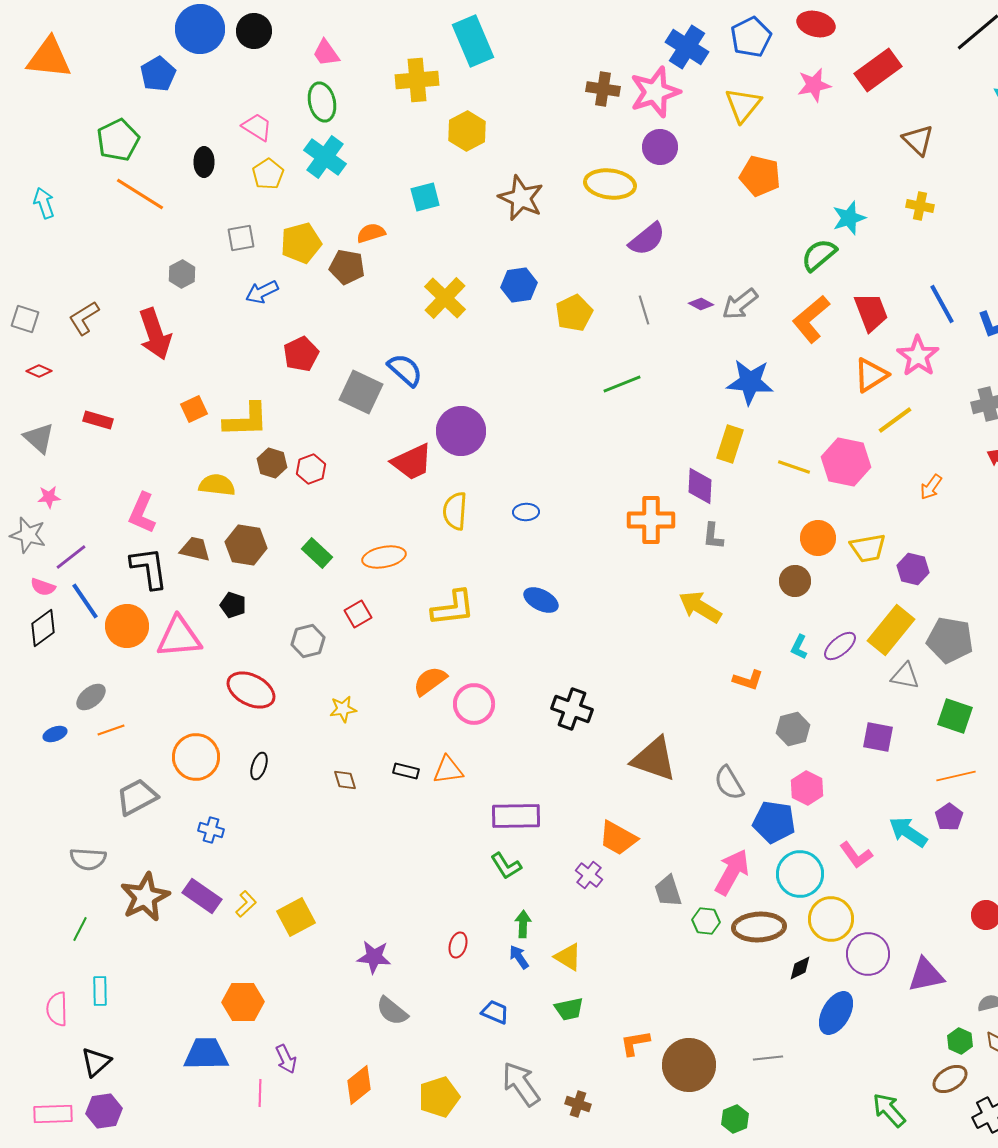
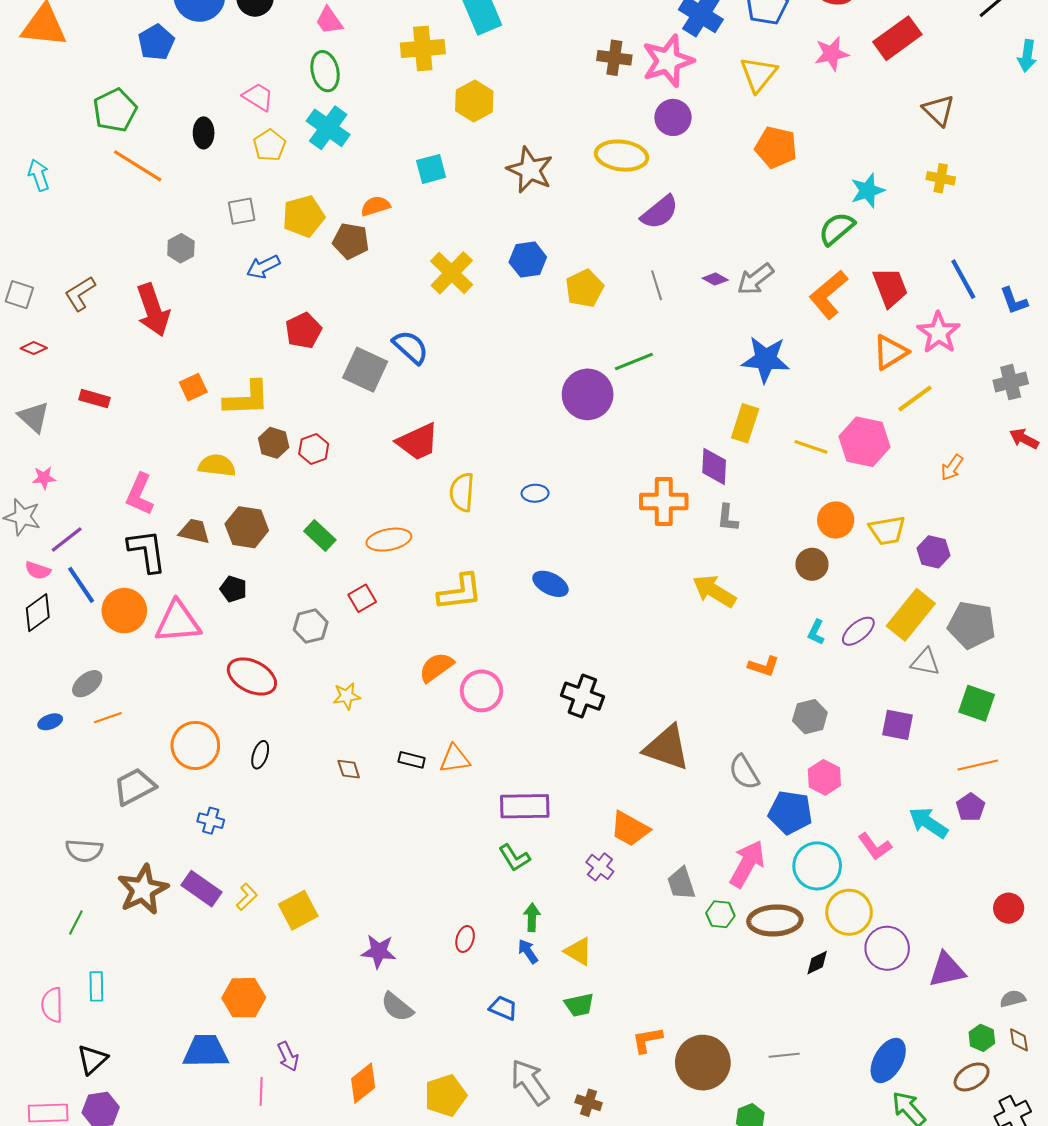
purple circle: (461, 431) -> (588, 394), moved
blue ellipse: (836, 1013) -> (888, 1060), moved

